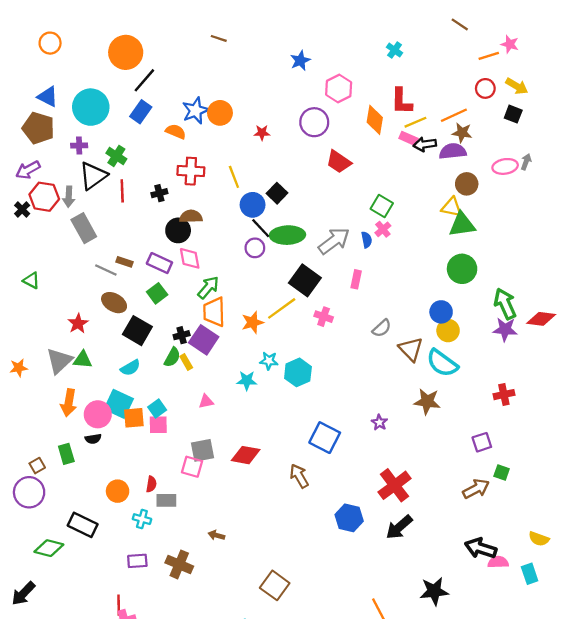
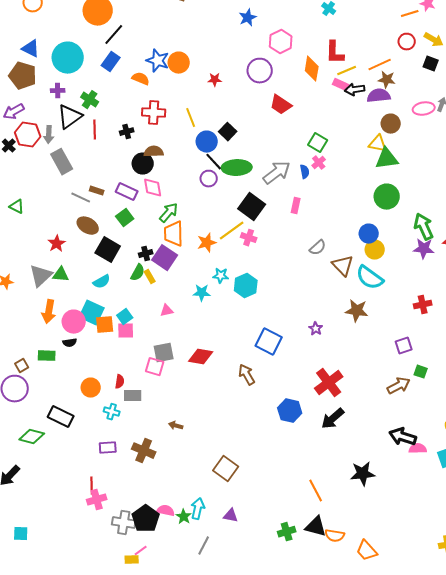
blue star: (196, 111) -> (158, 61), turned -30
pink cross: (324, 317) -> (249, 238), moved
green rectangle: (66, 454) -> (47, 356), turned -72

